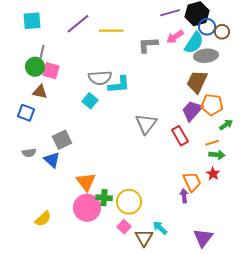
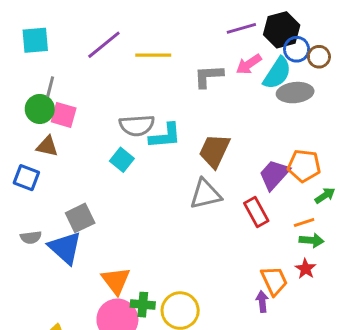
brown trapezoid: (197, 82) -> (214, 151), moved
gray triangle: (146, 124) -> (205, 194), turned 40
blue triangle: (52, 160) -> (65, 248), size x1.4

